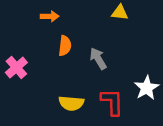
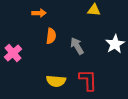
white star: (147, 88) -> (115, 44), moved

